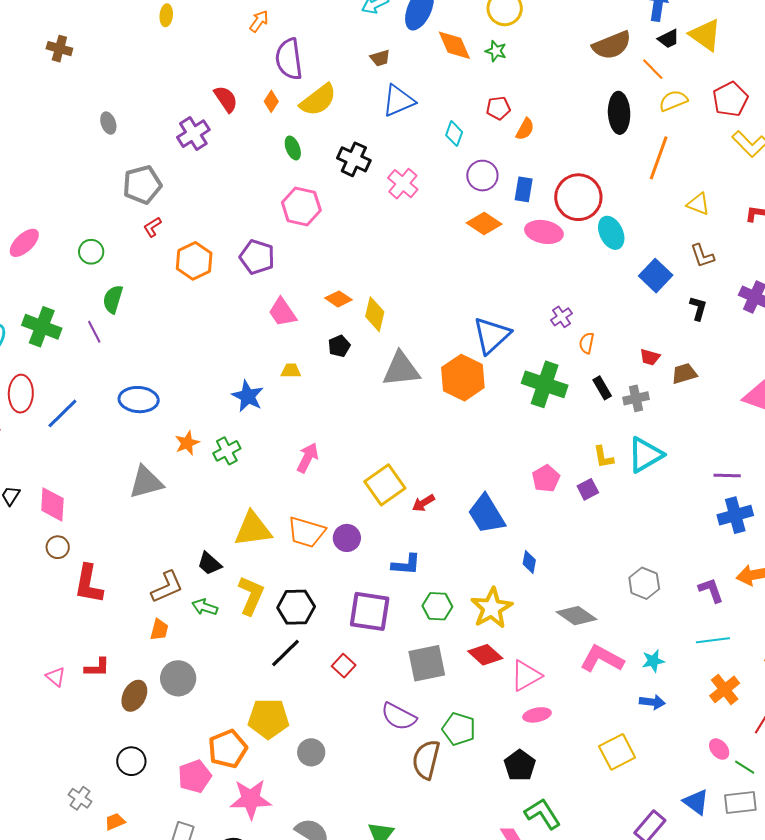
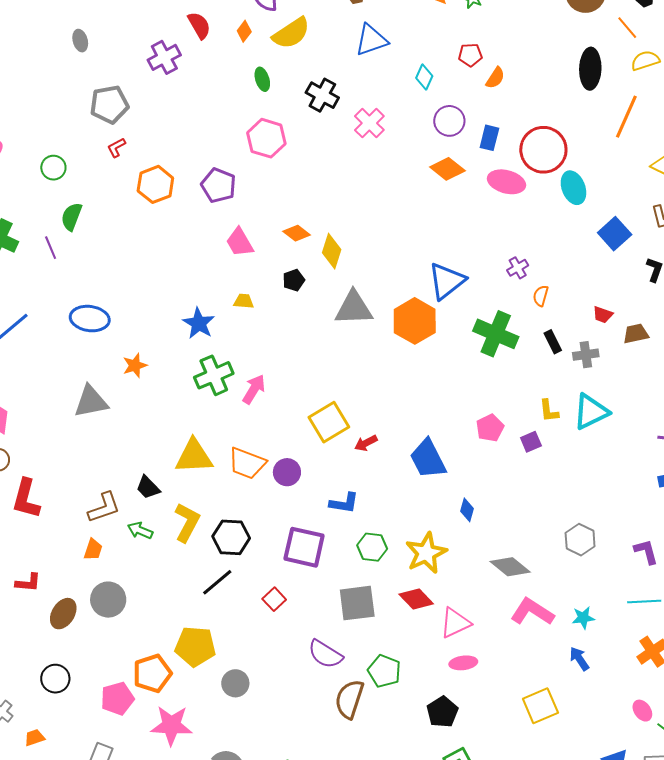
green cross: (227, 451) -> (214, 375), moved, size x1.4
blue arrow: (652, 702) -> (579, 659), turned -135

